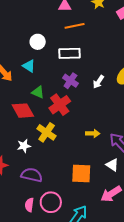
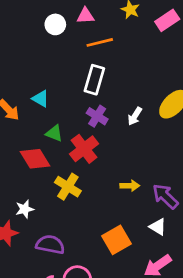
white circle: (38, 42) -> (55, 24), moved
white rectangle: (69, 53) -> (94, 80), turned -70
white star: (24, 146) -> (25, 209), moved
orange square: (81, 173) -> (116, 240), turned -30

